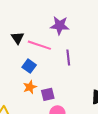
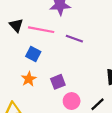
purple line: (68, 58) -> (74, 39), turned -56
orange star: (30, 87) -> (29, 79), moved

